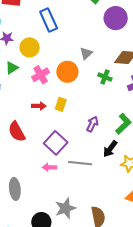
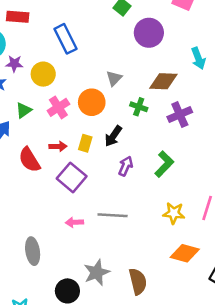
green triangle: (12, 68) -> (24, 110), moved
red semicircle: (17, 132) -> (29, 160), moved
purple square: (56, 143) -> (72, 177), moved
black arrow: (110, 149) -> (113, 136), moved

